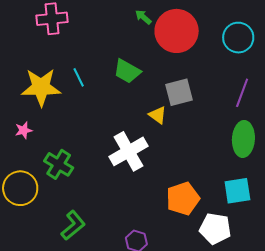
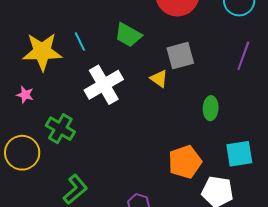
pink star: (24, 130) -> (25, 95), turned 30
green ellipse: (243, 139) -> (211, 108), moved, size x0.7
white cross: (129, 151) -> (104, 85), moved

